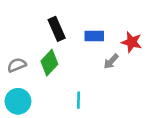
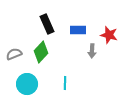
gray arrow: (111, 61) -> (92, 51), turned -40
cyan circle: (18, 101) -> (27, 84), moved

